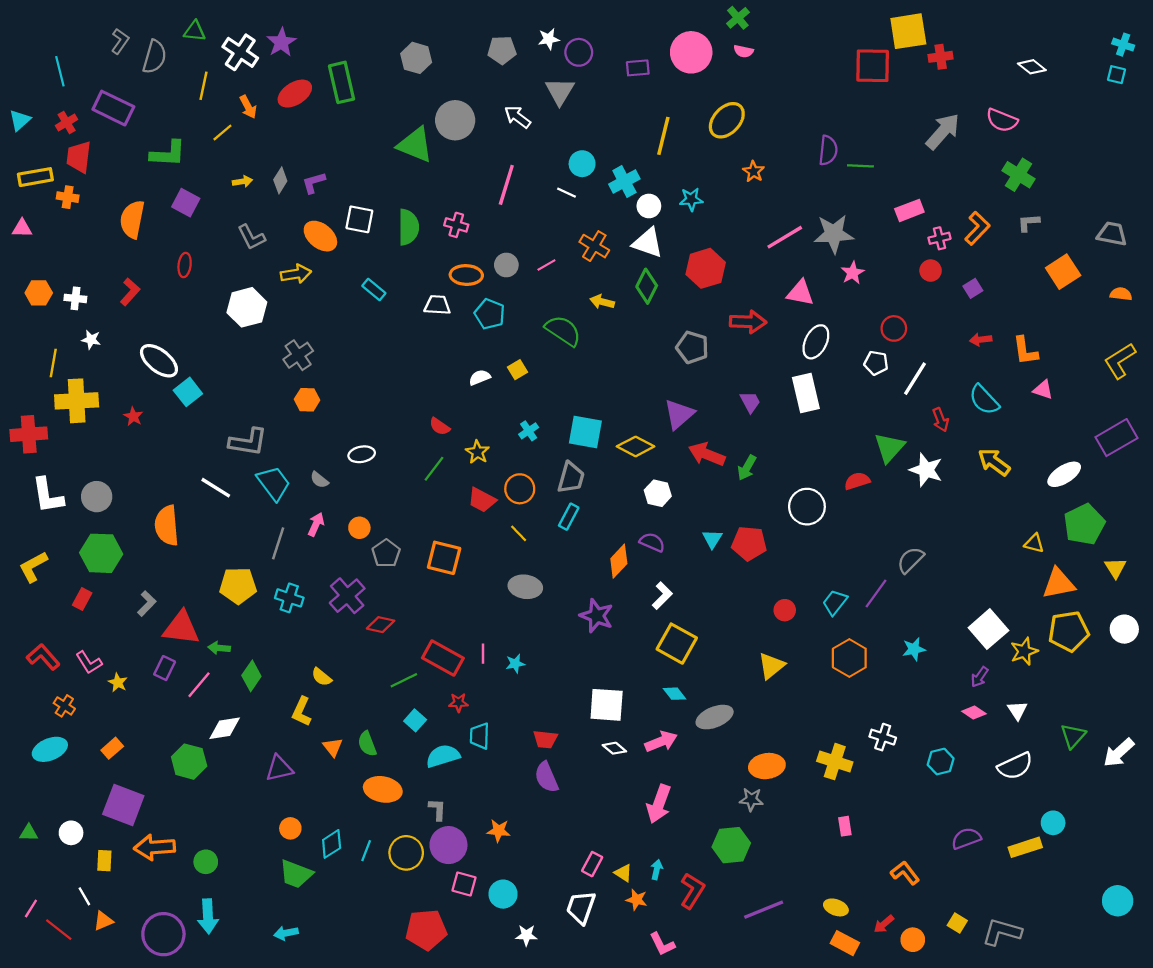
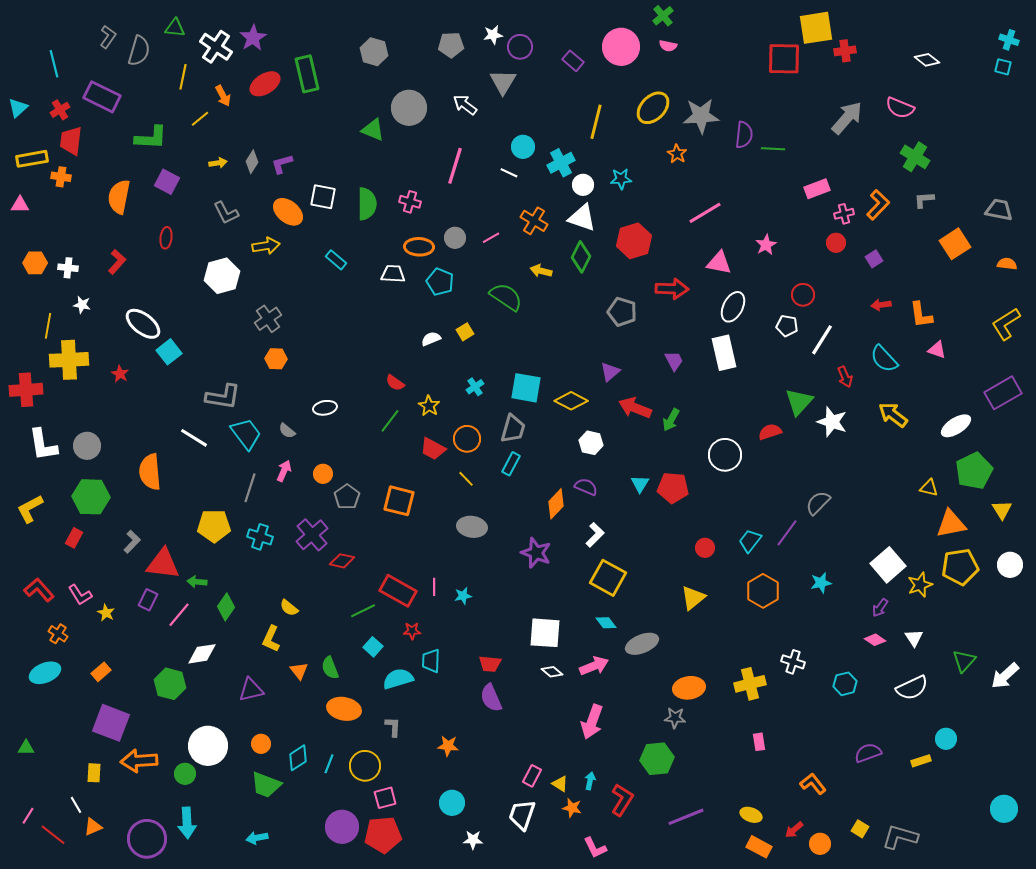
purple rectangle: (638, 68) -> (573, 61), turned 45
green triangle: (415, 145) -> (373, 130), size x0.7
gray star: (834, 234) -> (701, 116), moved
purple triangle: (679, 414) -> (610, 372), size x0.7
yellow cross: (835, 762) -> (750, 684), turned -32
white circle: (71, 833) -> (208, 746), moved, size x1.8
purple circle: (448, 845) -> (342, 827), moved
yellow rectangle: (1025, 847) -> (921, 761), size x0.7
pink square: (464, 884) -> (385, 798), moved, turned -30

